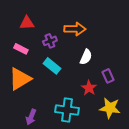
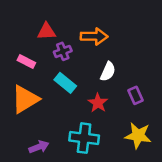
red triangle: (27, 23) -> (46, 31), moved
red star: (89, 88) -> (98, 103), moved
purple arrow: (31, 117) -> (39, 147), turned -133

